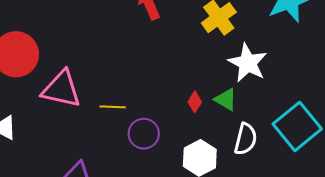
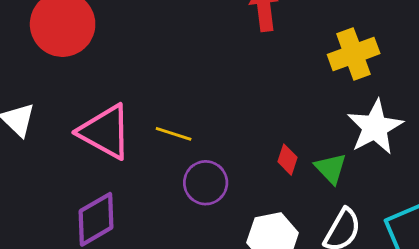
pink triangle: (61, 89) -> (105, 132), moved
red diamond: (195, 102) -> (288, 160), turned -30

